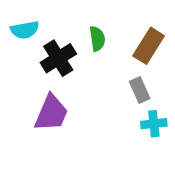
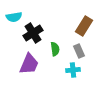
green semicircle: (97, 39) -> (55, 49), moved
cyan cross: (154, 124) -> (73, 70), moved

